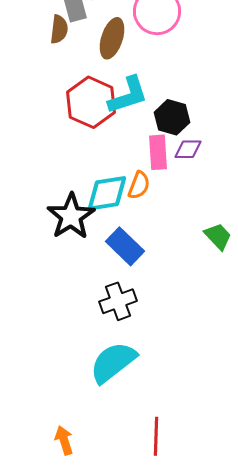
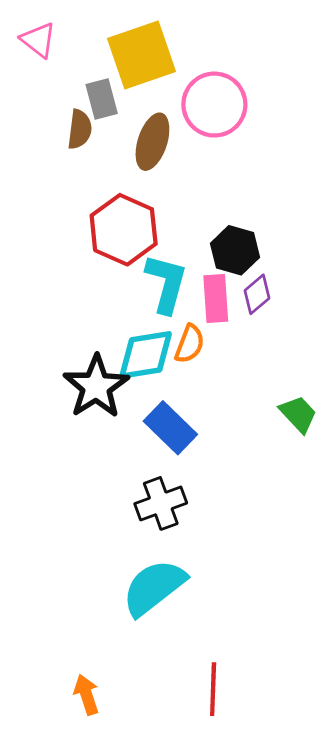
cyan L-shape: (128, 95) -> (166, 283), moved, turned -57
purple diamond: (188, 149) -> (257, 294), turned -40

